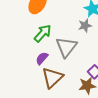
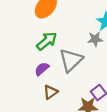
brown triangle: (52, 78) -> (50, 92), size x0.6

